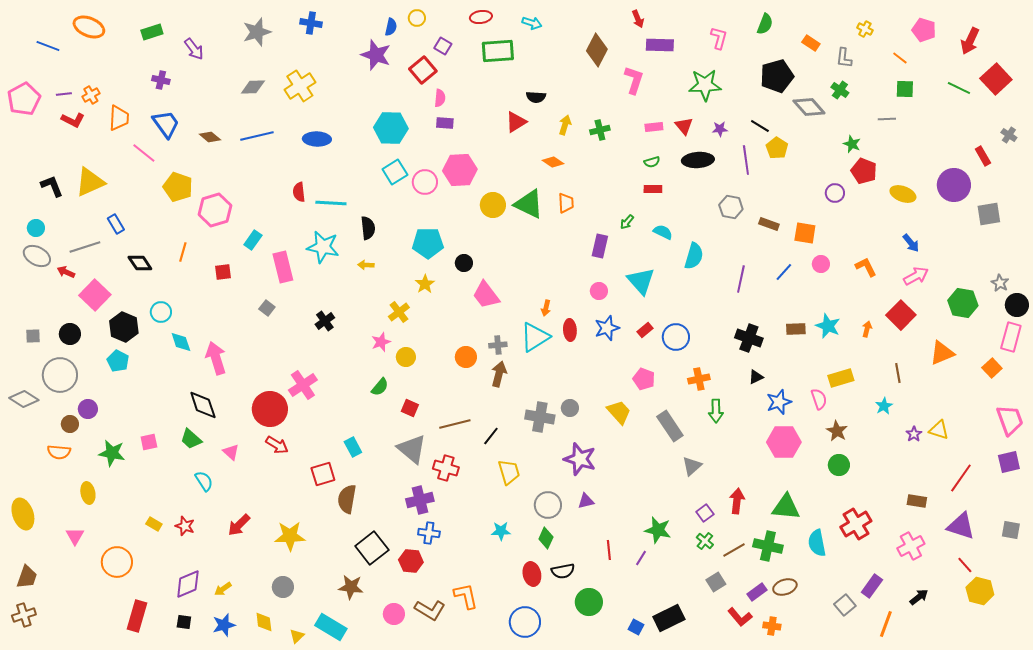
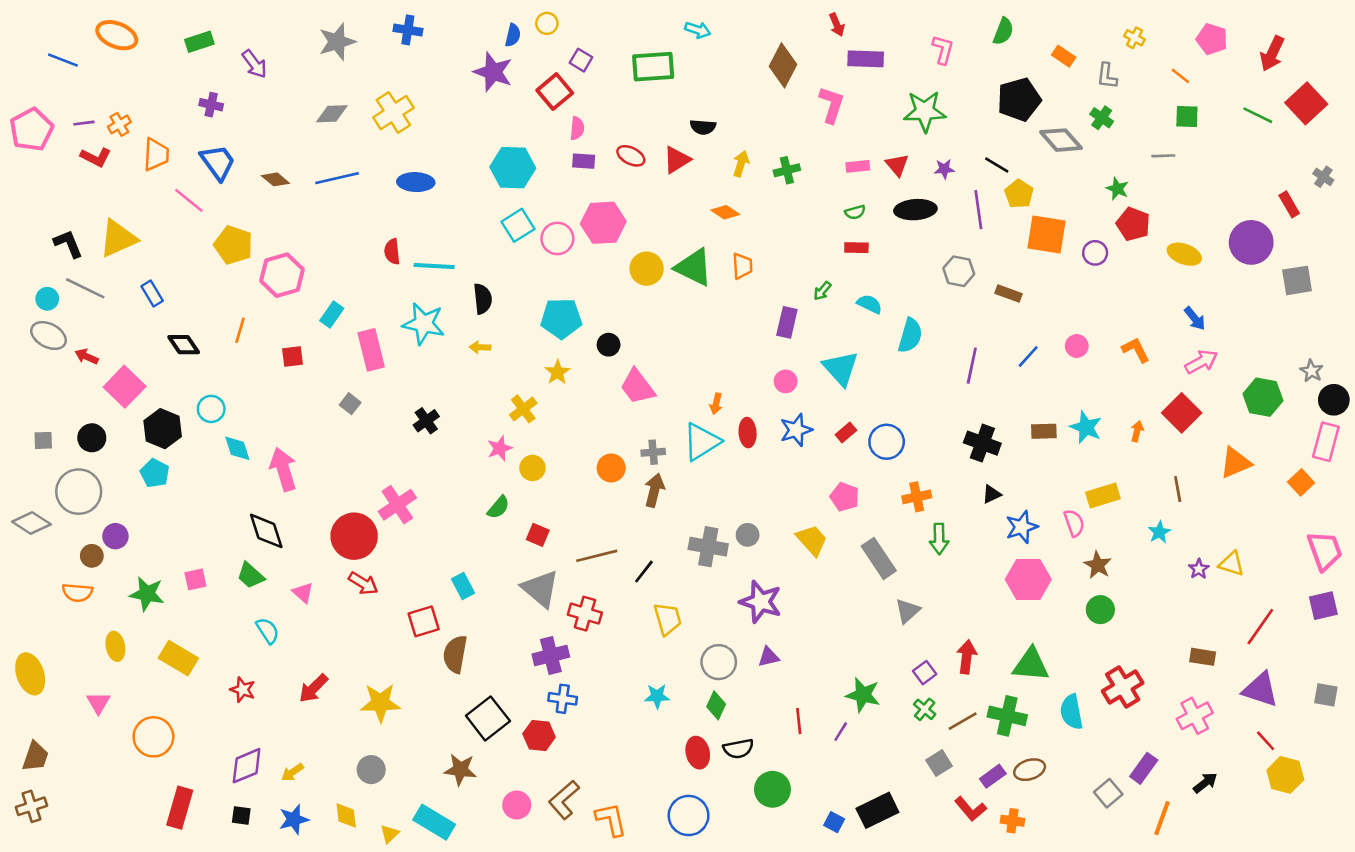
red ellipse: (481, 17) -> (631, 156), moved, turned 35
orange square: (805, 233) -> (1047, 235), moved, size x1.4
gray line: (85, 247) -> (85, 288), moved, turned 44
yellow rectangle: (154, 524) -> (178, 658), moved, size x1.8
orange L-shape: (466, 596) -> (611, 819), moved
brown L-shape: (430, 610) -> (564, 800), turned 108

